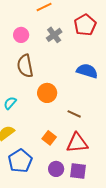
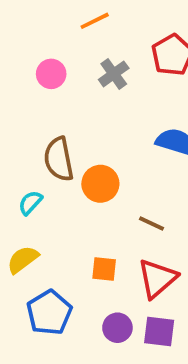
brown semicircle: (25, 66) -> (59, 159), moved
orange square: (49, 138) -> (104, 269), turned -32
red triangle: (77, 143) -> (157, 278), turned -35

